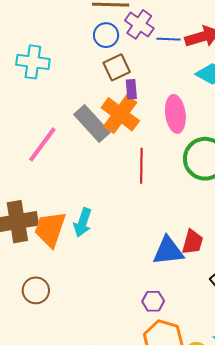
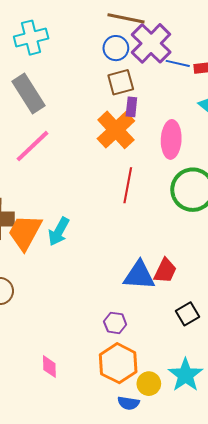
purple cross: (139, 24) -> (151, 43), size x1.4
cyan cross: (33, 62) -> (31, 38), moved, turned -32
gray rectangle: (92, 123) -> (29, 94), moved

